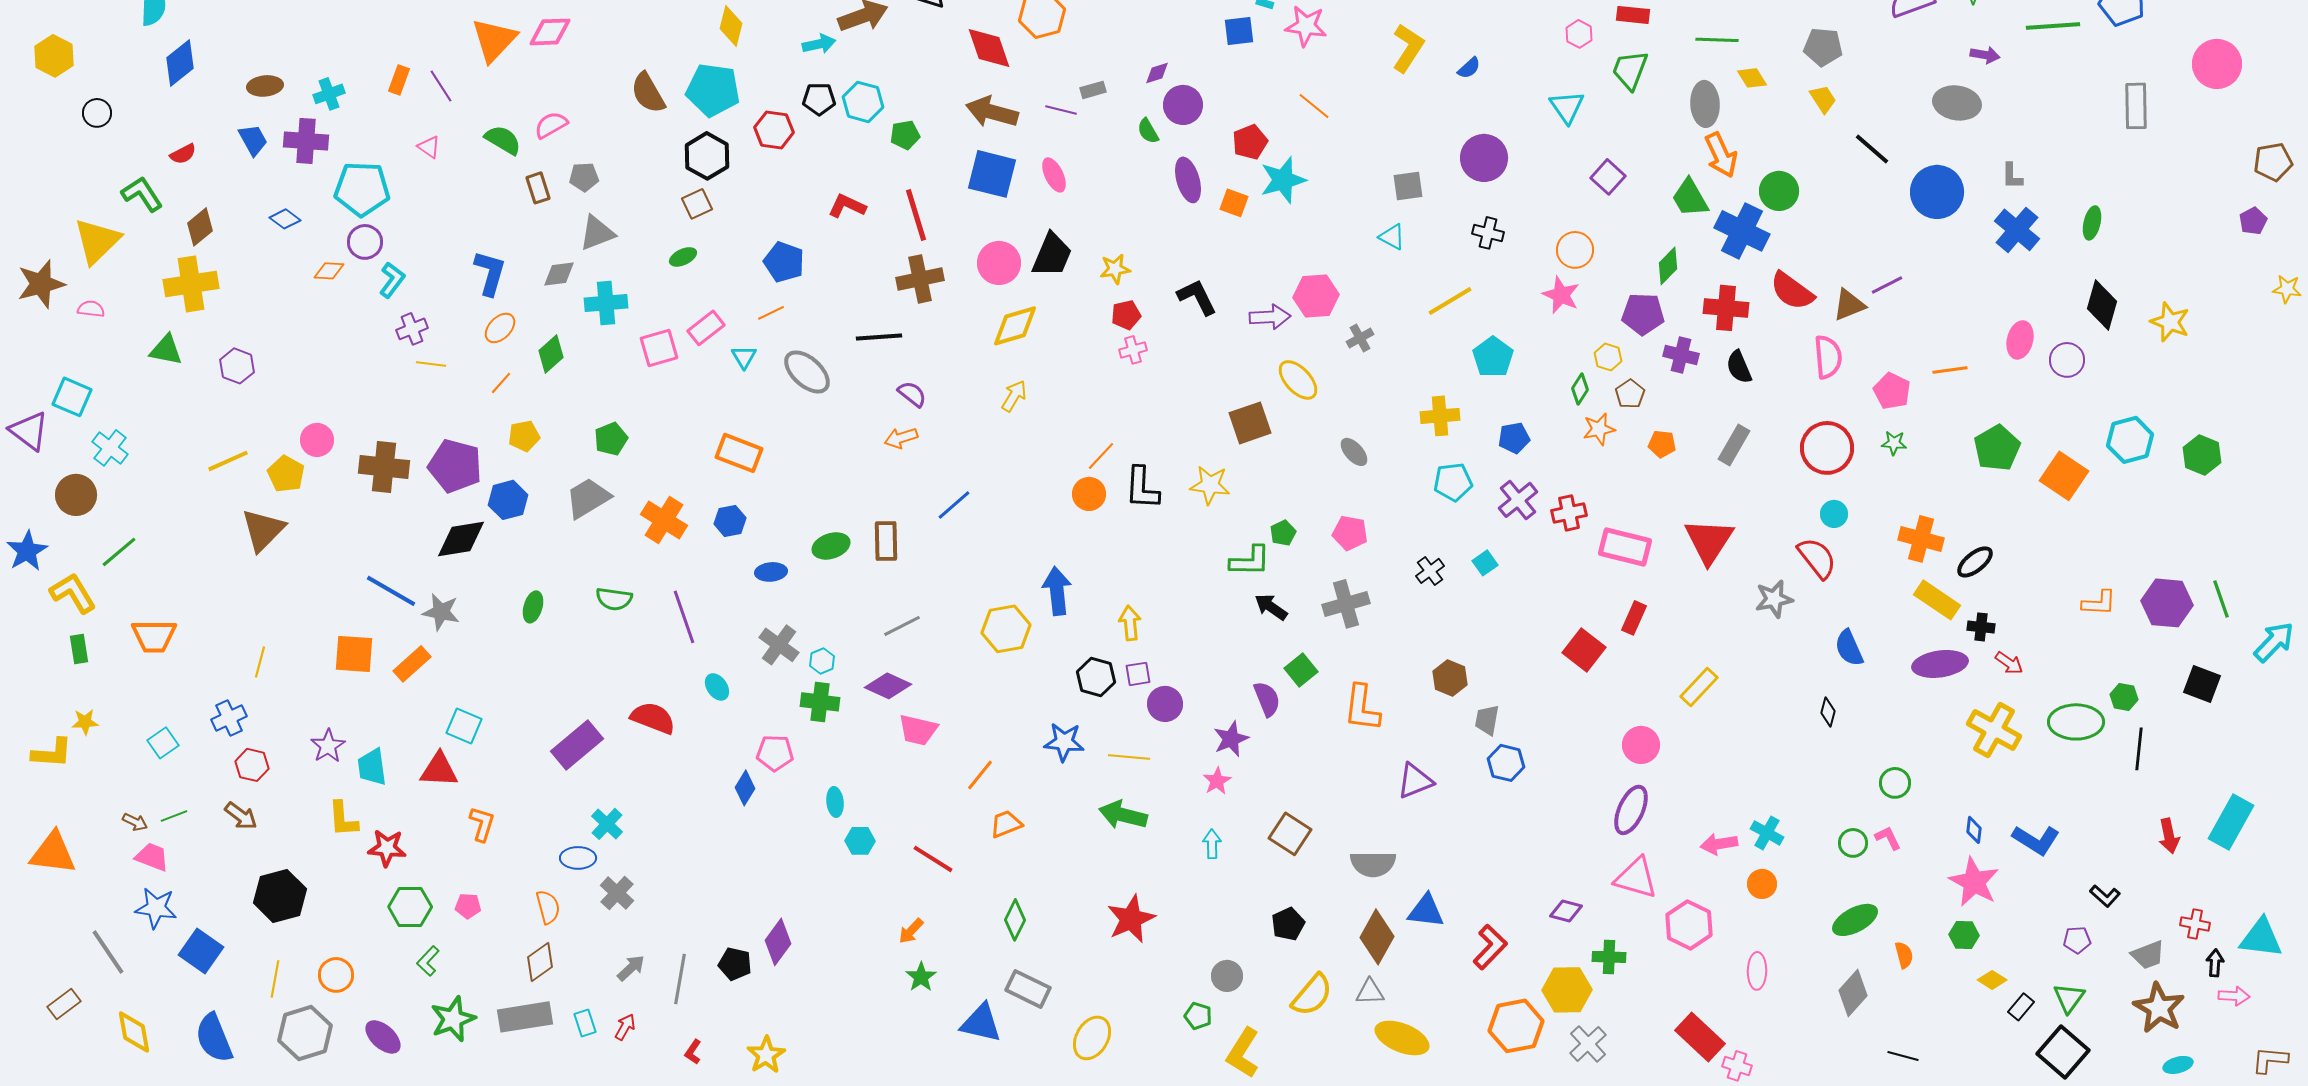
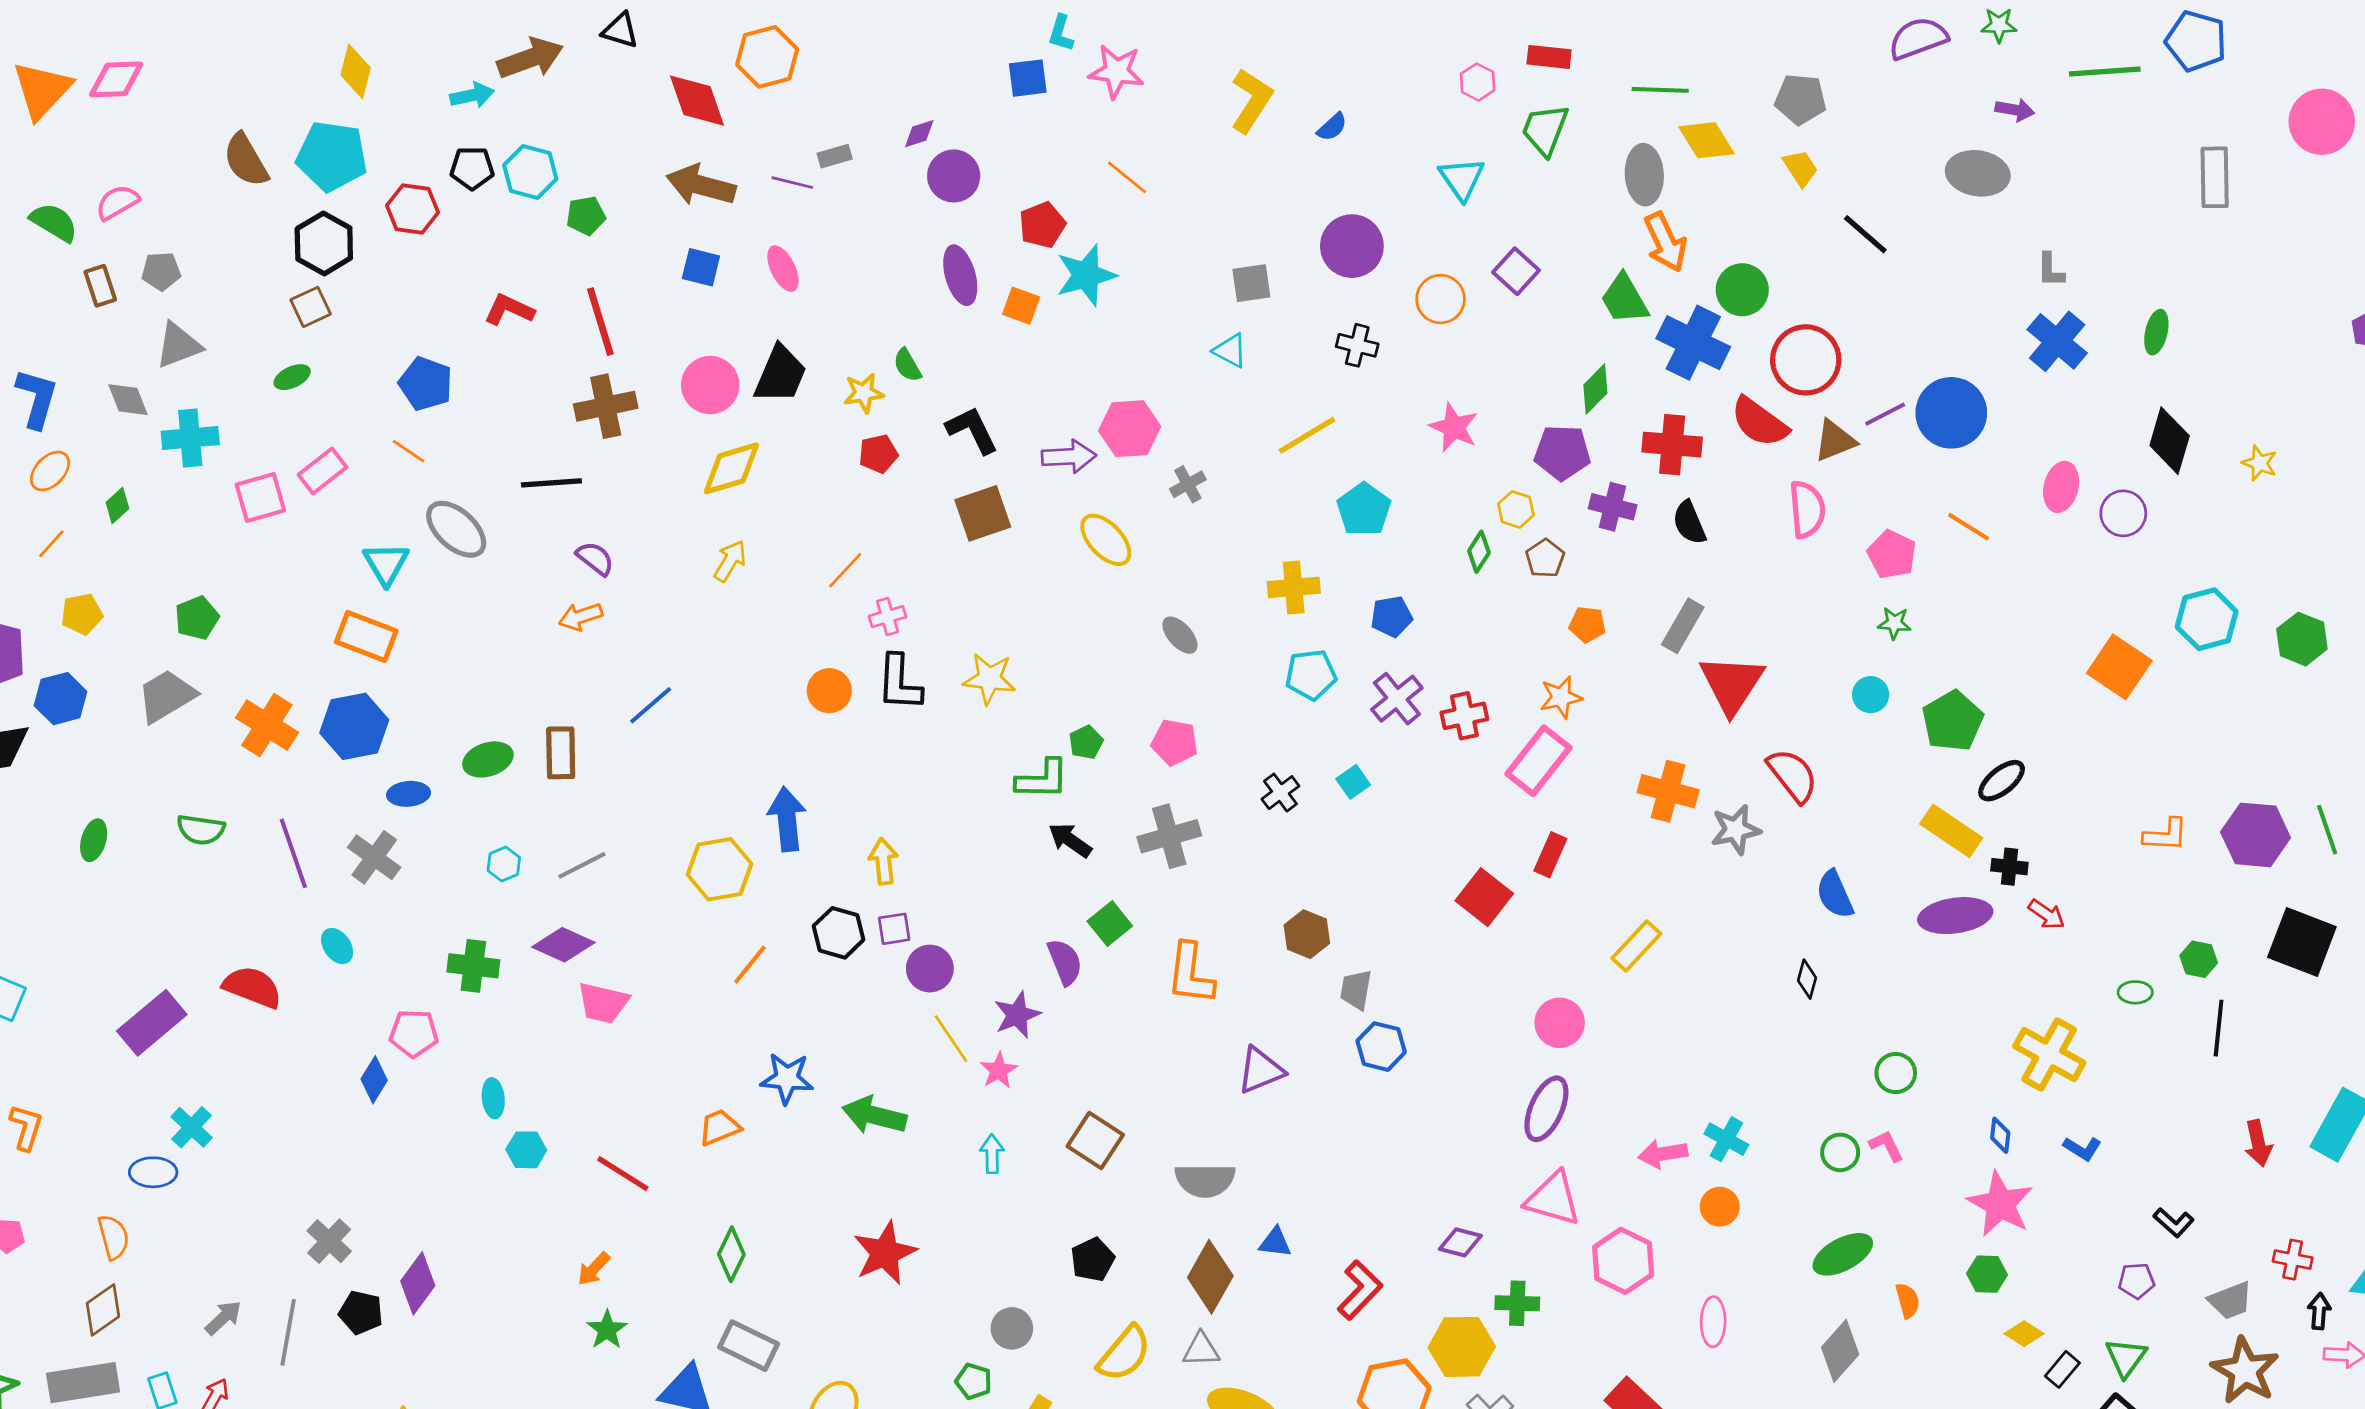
yellow diamond: (1752, 78) -> (1707, 140), size x1.4
green semicircle: (1148, 131) -> (907, 365), moved
blue square: (992, 174) -> (701, 267), size x0.6
blue circle: (1937, 192) -> (1951, 413), moved
orange circle: (1575, 250) -> (1441, 299), moved
gray diamond: (559, 274) -> (128, 400), turned 76
orange line: (771, 313) -> (409, 451), turned 60
yellow star: (2170, 322) -> (2260, 463), size x0.7
pink cross: (1133, 350) -> (888, 617), moved
green diamond: (551, 354) -> (117, 505), size x0.7
cyan triangle: (744, 357) -> (386, 564), moved, size x1.4
orange line: (1950, 370) -> (1968, 527), turned 40
brown square: (1250, 423) -> (983, 513), moved
orange star: (1599, 429) -> (1561, 697), moved
red circle: (1827, 448) -> (1806, 360), moved
green pentagon: (1997, 448) -> (1953, 721), moved
orange line: (1101, 456) -> (845, 570), moved
cyan circle: (1834, 514) -> (1871, 695), moved
blue hexagon: (730, 521) -> (354, 726), size x1.6
orange cross: (1921, 539) -> (1668, 791), moved
red triangle: (1709, 541) -> (1732, 684), moved
pink rectangle: (1625, 547) -> (1538, 761), turned -66
gray cross: (779, 645) -> (374, 857), moved
cyan hexagon: (822, 661) -> (504, 864), moved
black square: (2202, 684) -> (2302, 942), size x1.4
green ellipse: (2076, 722) -> (2135, 992), size x0.5
yellow cross: (1994, 730) -> (2049, 1055), moved
blue star: (1064, 742) -> (787, 1078), moved
yellow line: (1129, 757) -> (951, 1039), moved, turned 51
orange line: (980, 775) -> (750, 965), moved
blue L-shape: (2036, 840) -> (2082, 1148), size x0.6
gray cross: (617, 893) -> (329, 1241), moved
blue triangle: (1426, 911) -> (1275, 1242), size x0.7

